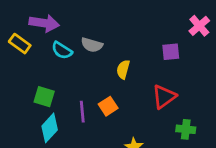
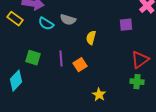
red triangle: (164, 97) -> (140, 60), moved
purple line: (82, 112) -> (61, 59), moved
cyan diamond: (50, 128) -> (16, 81), moved

